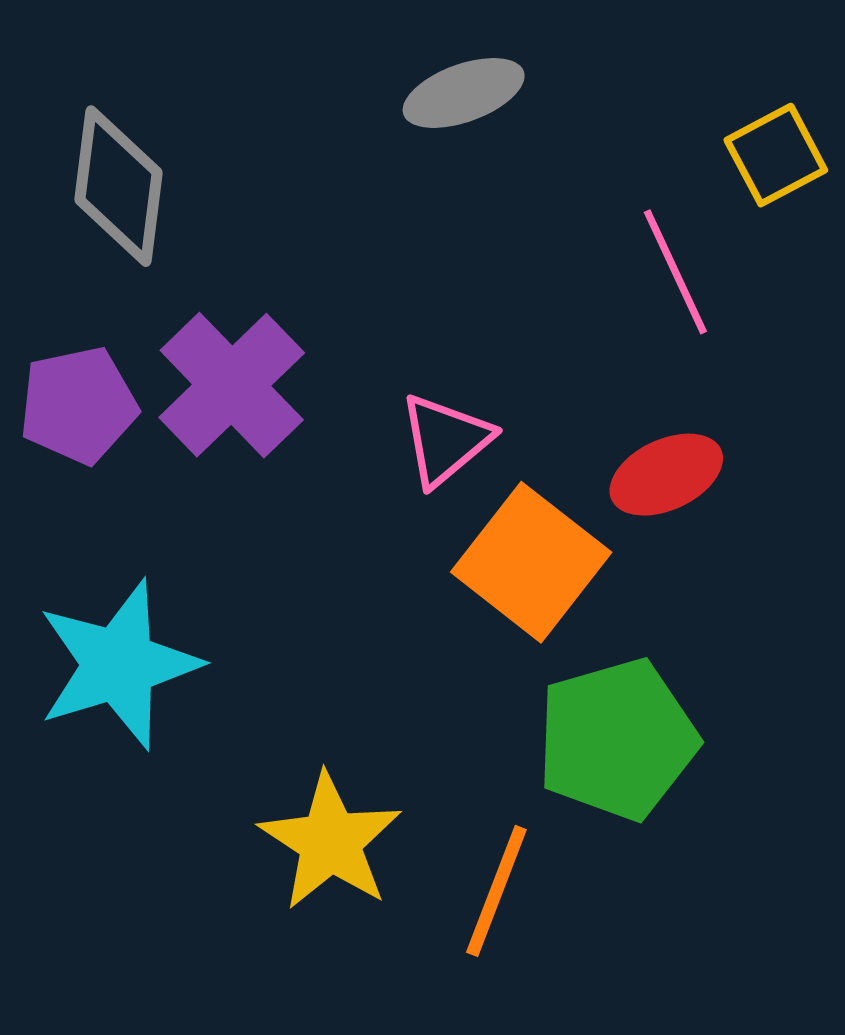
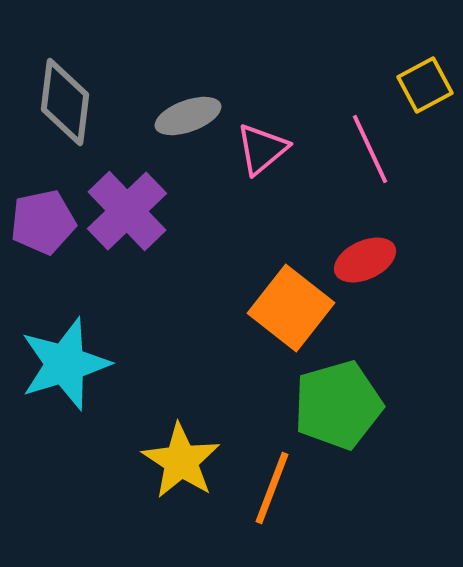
gray ellipse: (464, 93) -> (188, 116), moved
pink triangle: (445, 440) -> (262, 149), moved

